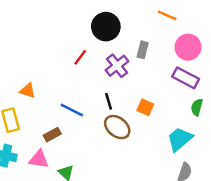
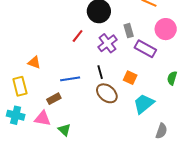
gray rectangle: (143, 50) -> (129, 31), turned -32
purple rectangle: (186, 78) -> (145, 49), moved
blue line: (72, 110) -> (70, 79), turned -36
cyan trapezoid: (180, 139) -> (144, 104), moved

